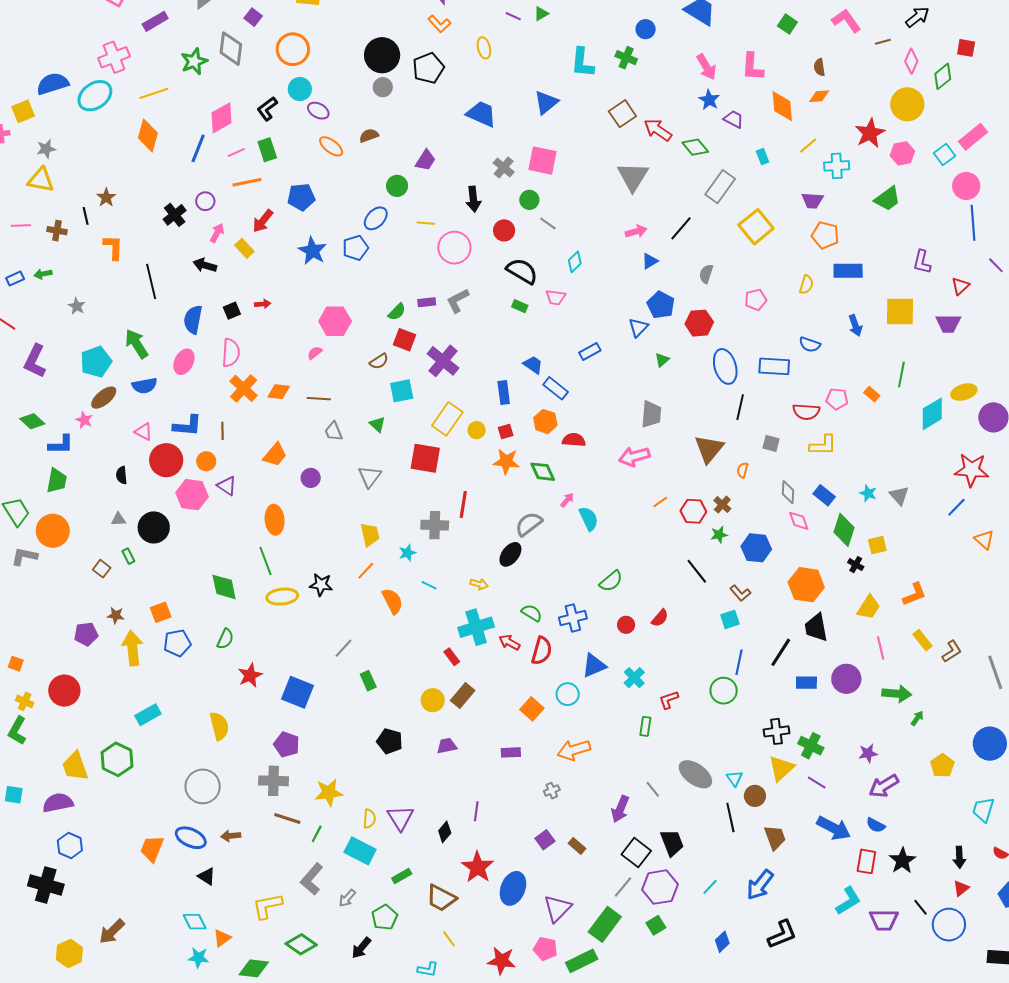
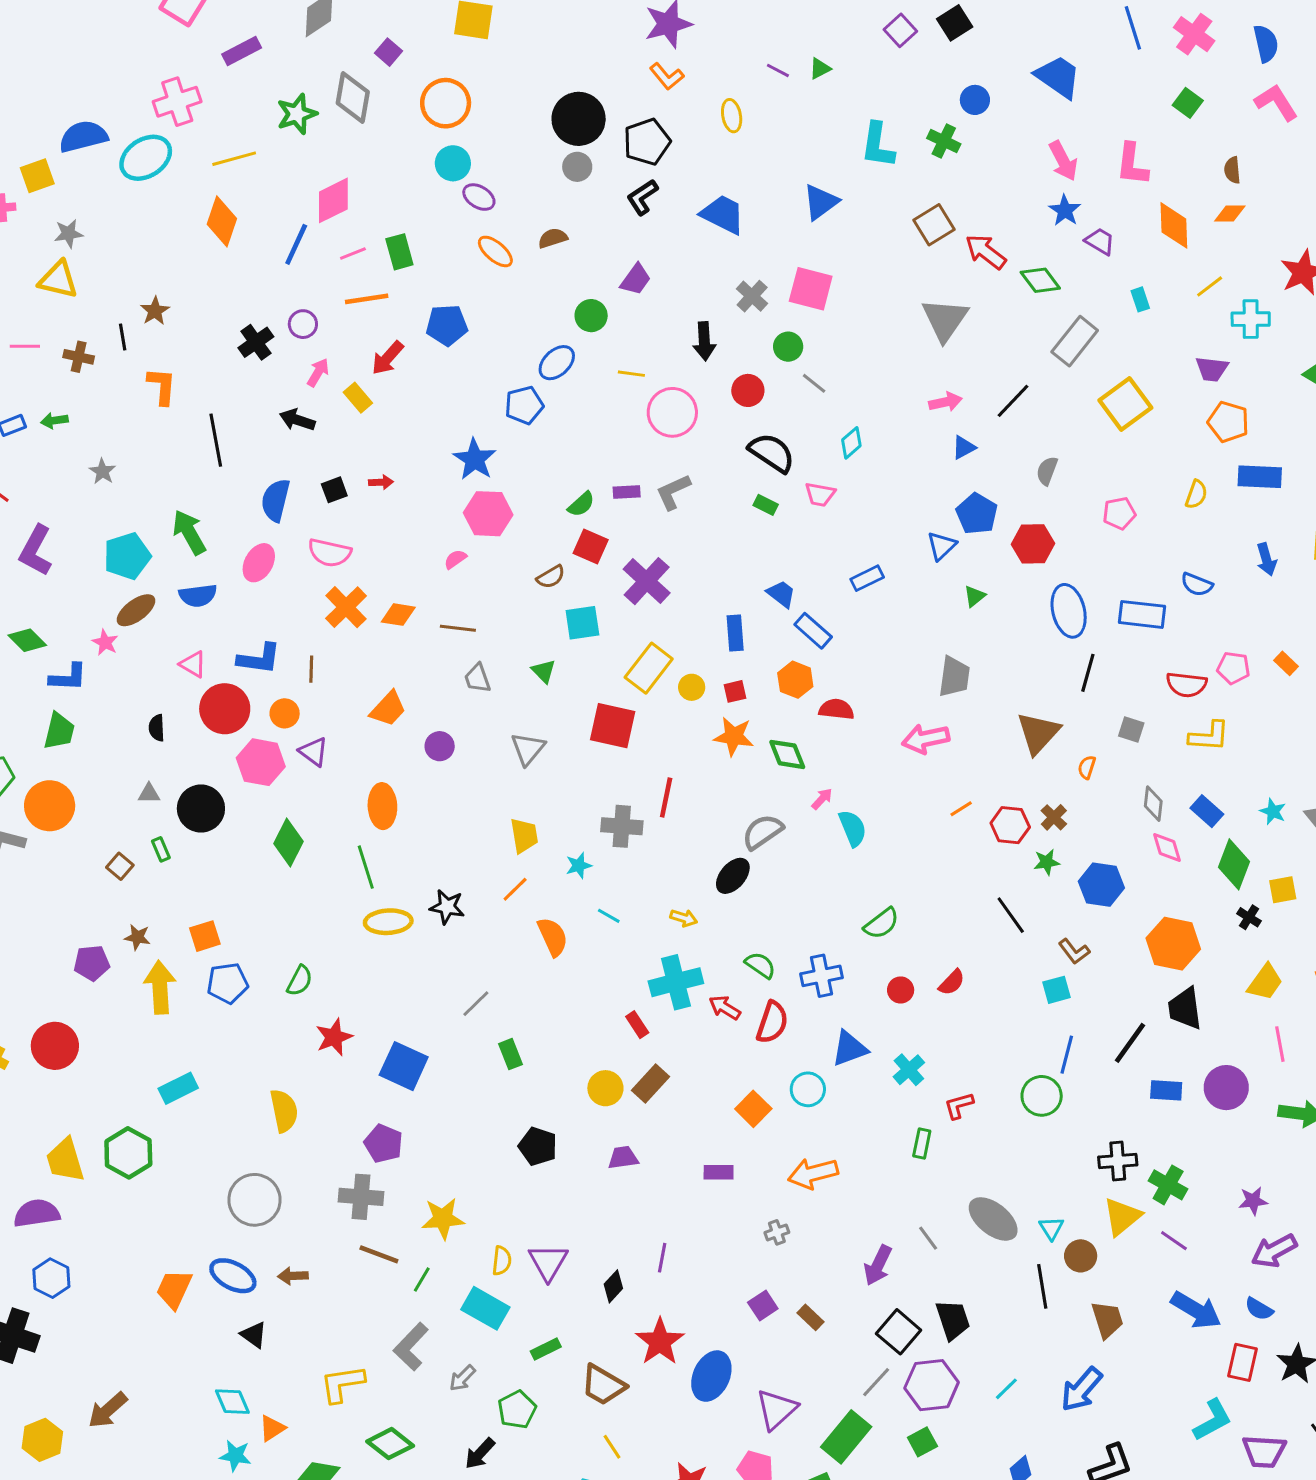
black L-shape: (267, 109) -> (642, 197), moved
blue star: (312, 251) -> (475, 459), moved
pink semicircle: (231, 353) -> (330, 553), turned 96
green diamond: (224, 587) -> (288, 842), moved, turned 36

